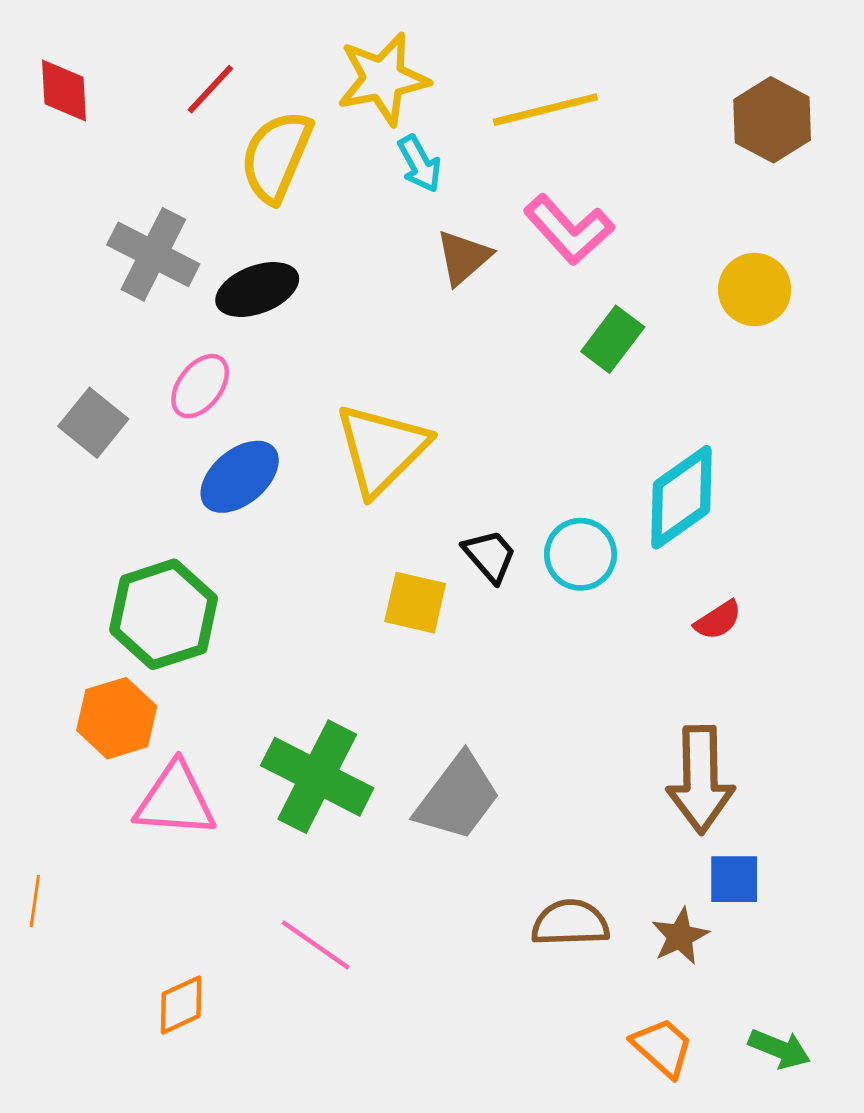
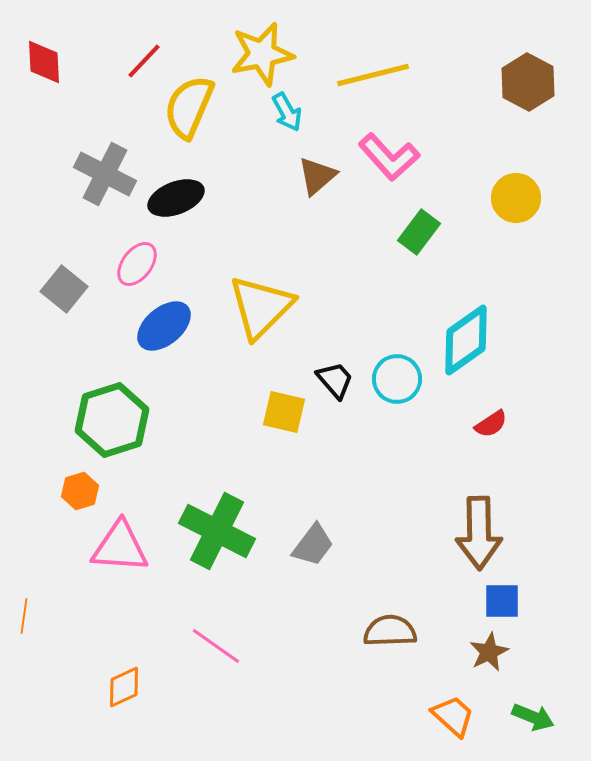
orange hexagon: (117, 718) -> (80, 491), size x0.7
gray trapezoid: (458, 797) -> (313, 545), size x0.7
brown star: (680, 936) -> (489, 652), moved

